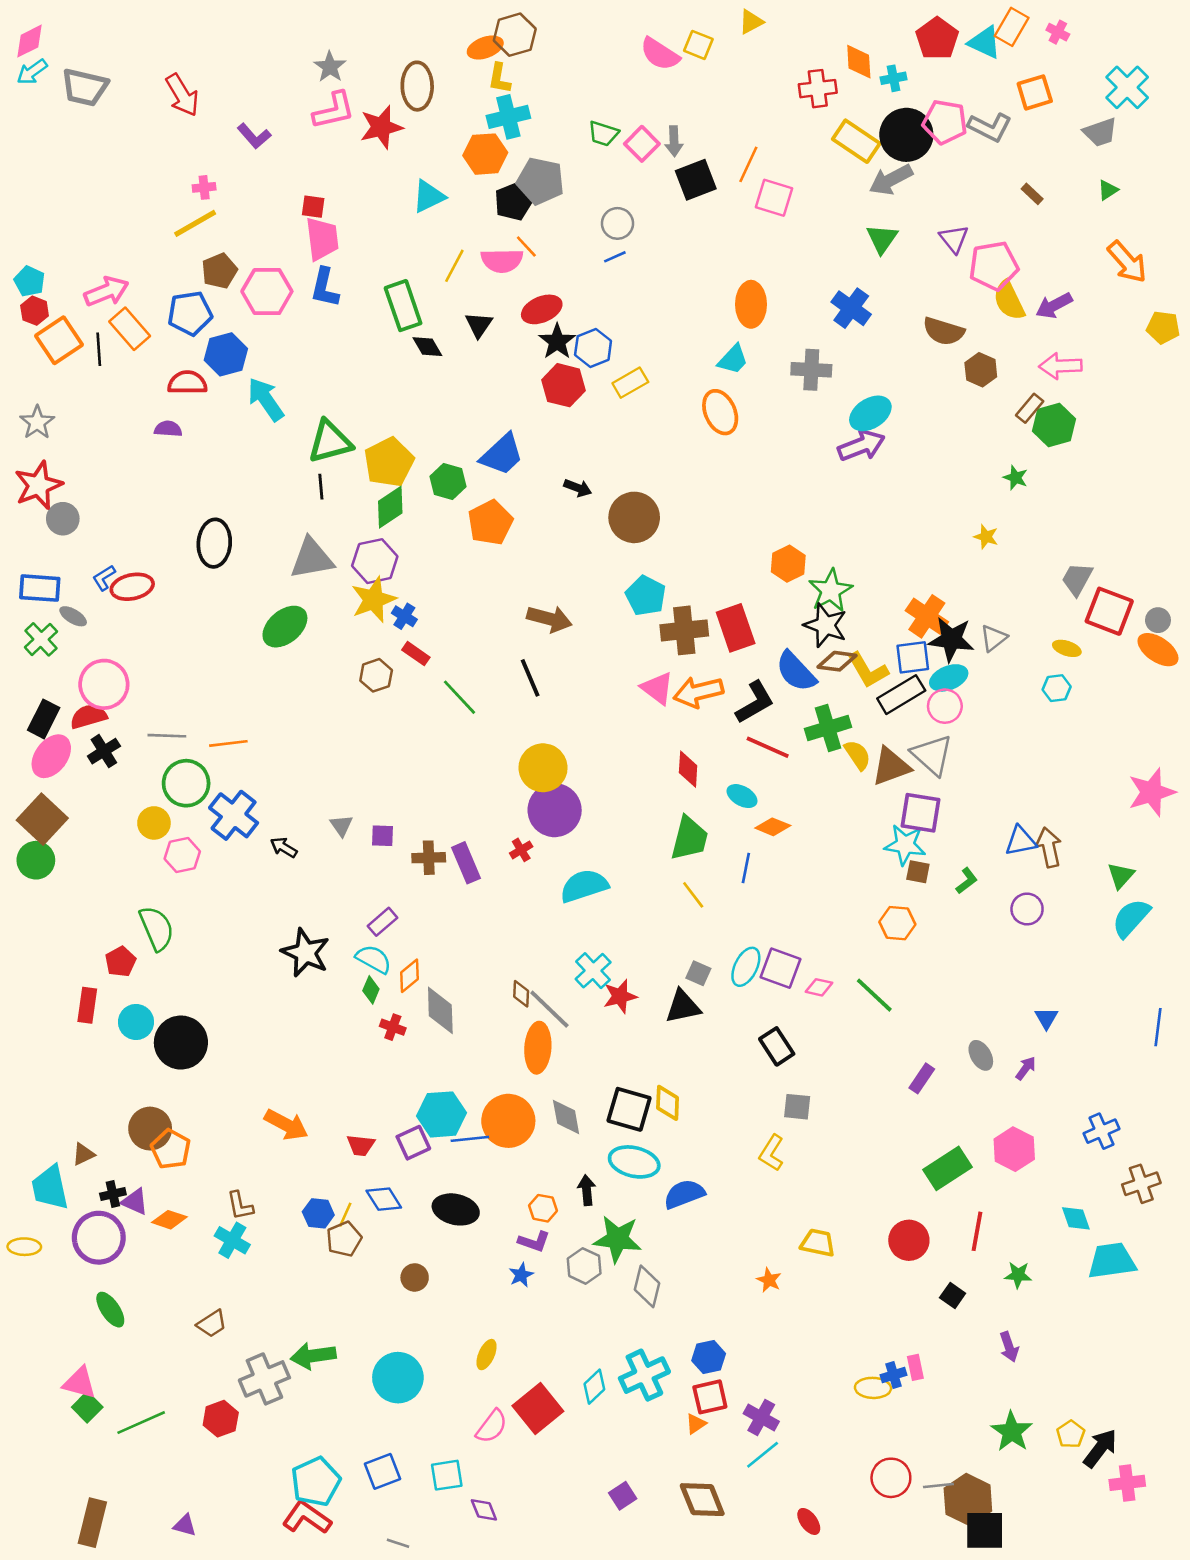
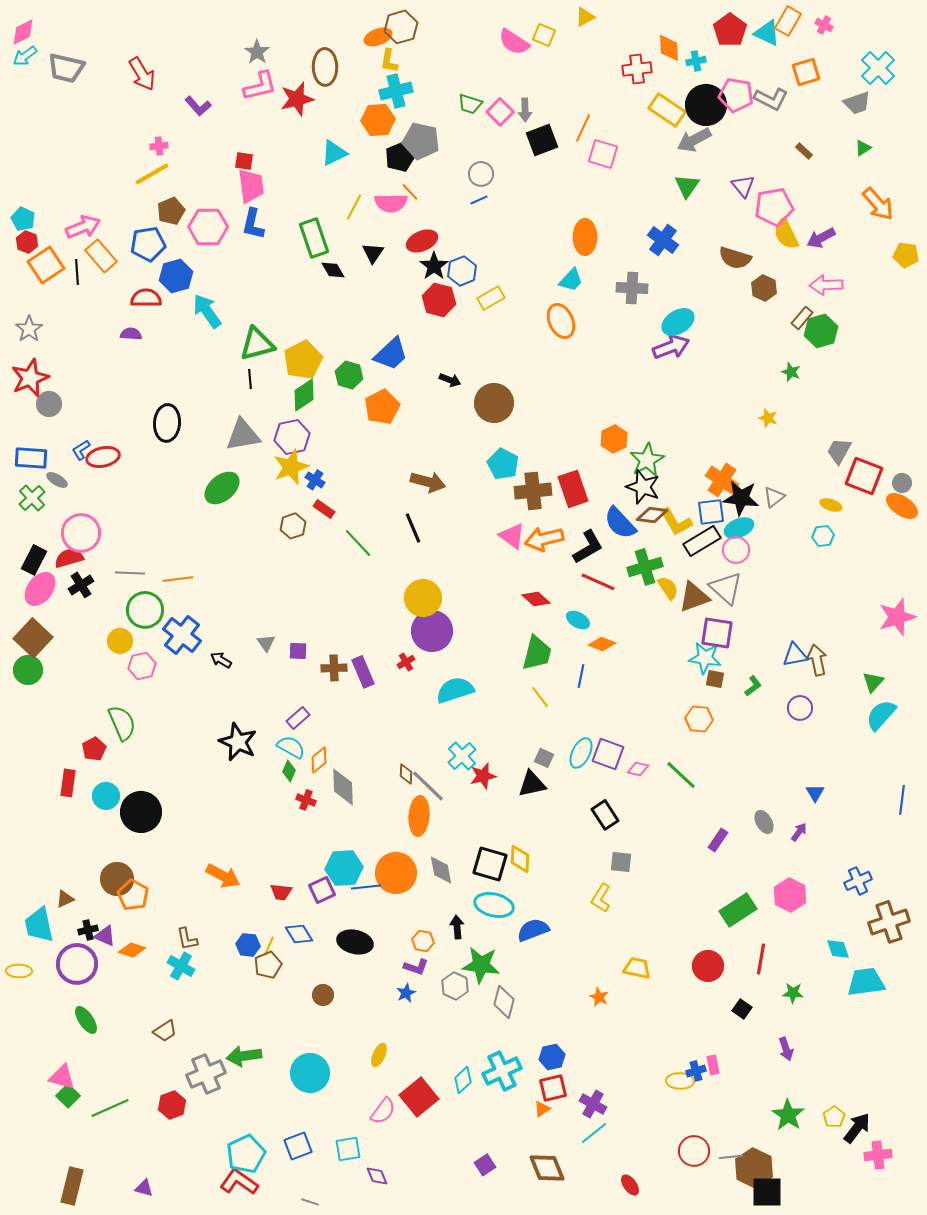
red diamond: (688, 769) -> (536, 599), turned -52
brown cross: (1141, 1184) -> (889, 922), size x1.4

